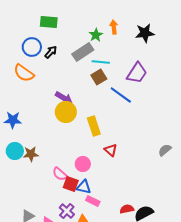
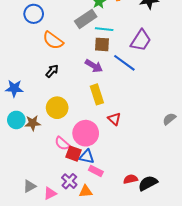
black arrow: (51, 52) -> (52, 71), moved
orange semicircle: (24, 73) -> (53, 40), moved
brown square: (99, 77) -> (102, 44), turned 35
purple arrow: (64, 98) -> (94, 66), moved
yellow circle: (66, 112) -> (57, 108), moved
pink circle: (83, 164) -> (86, 133), size x1.6

